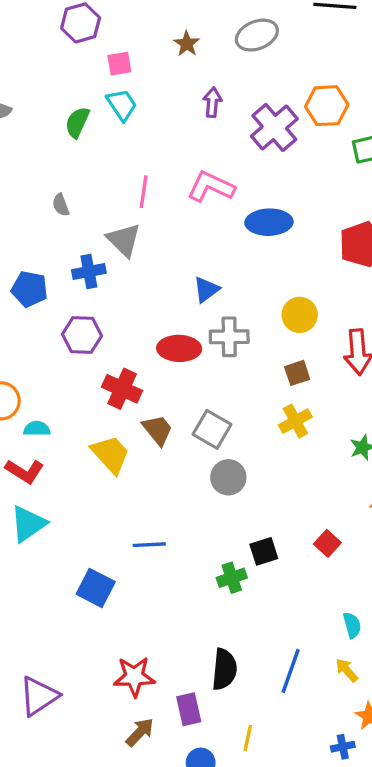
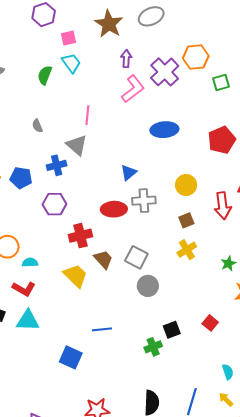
brown star: (187, 44) -> (109, 24), size x1.8
pink L-shape: (211, 187) -> (133, 89), moved, turned 120
red cross: (122, 389) -> (80, 236), turned -35
cyan triangle: (28, 524) -> (28, 320), turned 40

